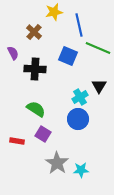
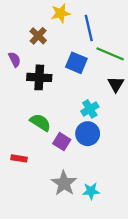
black triangle: (99, 86) -> (116, 84), moved
purple square: (43, 134) -> (62, 142), moved

